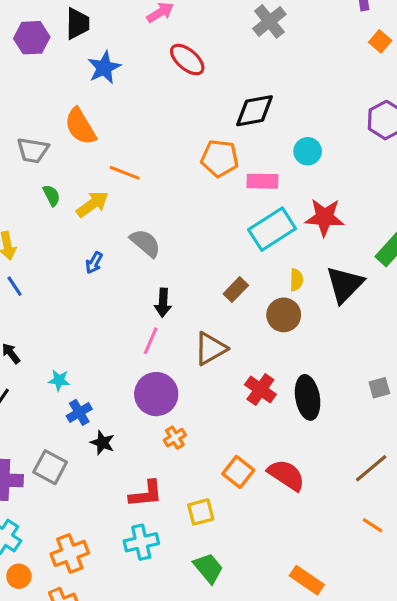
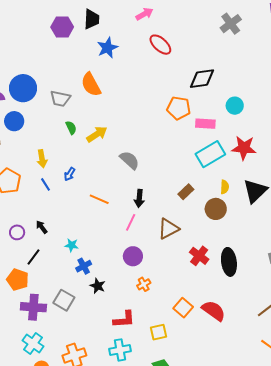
gray cross: (269, 21) -> (231, 24), moved
orange line: (125, 173) -> (99, 199), moved
blue arrow: (94, 263) -> (70, 174), moved
purple circle: (156, 394) -> (133, 256), size x0.7

